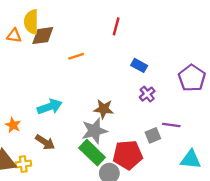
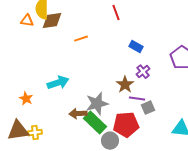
red line: (116, 26) -> (116, 13), turned -35
brown star: (104, 109) -> (125, 85), moved, turned 30
purple line: (171, 125) -> (137, 99), moved
brown arrow: (45, 142) -> (78, 114), moved, turned 144

